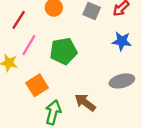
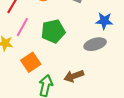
gray ellipse: (122, 81) -> (95, 44), moved
brown arrow: (85, 103) -> (74, 76), turned -54

